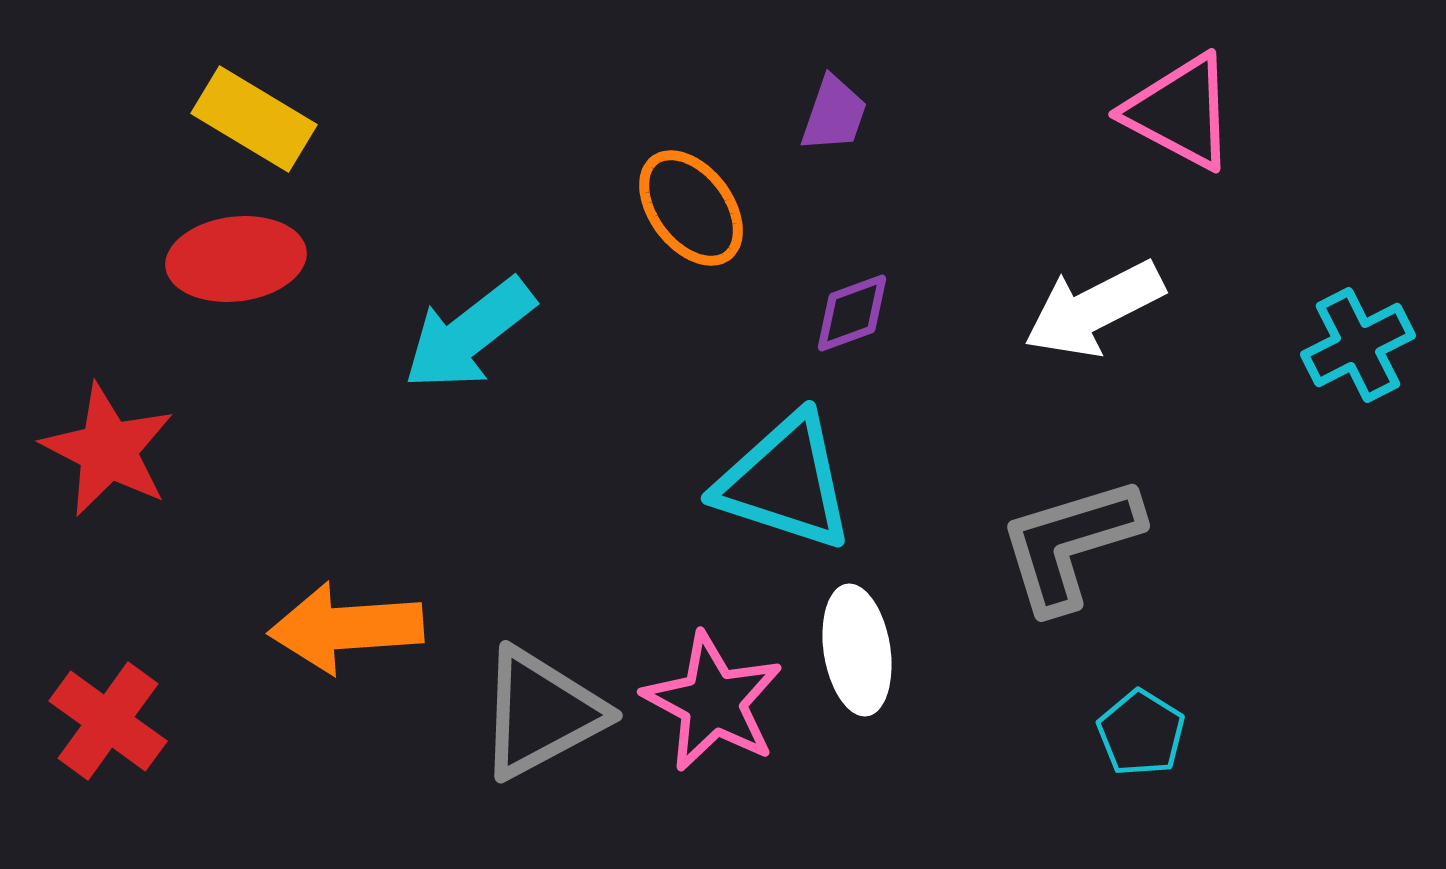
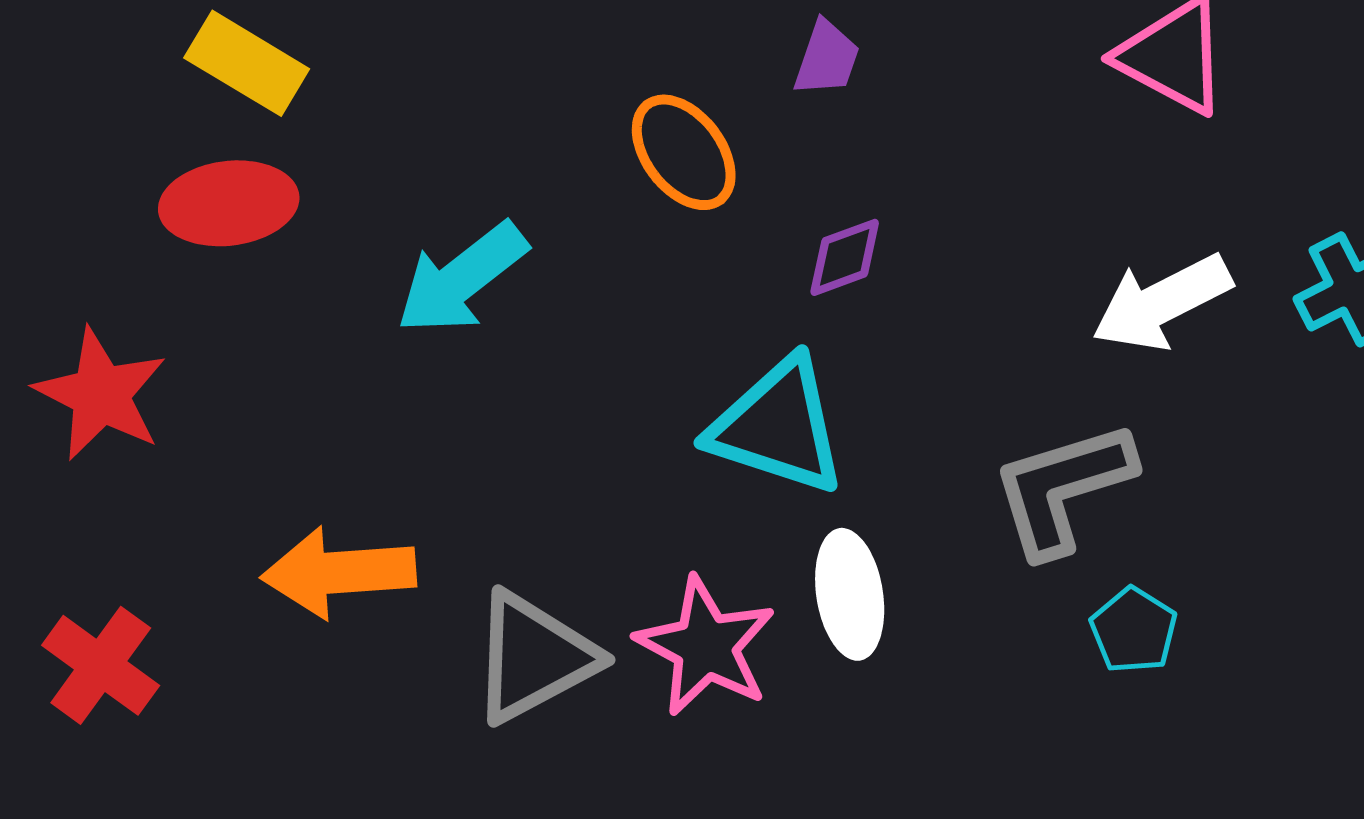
white arrow: (1094, 309) -> (1162, 302), moved
cyan pentagon: (1141, 733) -> (1134, 630), moved

